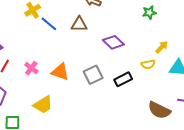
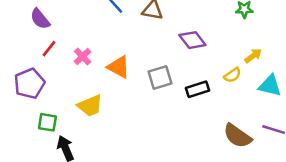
yellow semicircle: (148, 64) -> (232, 75), turned -32

